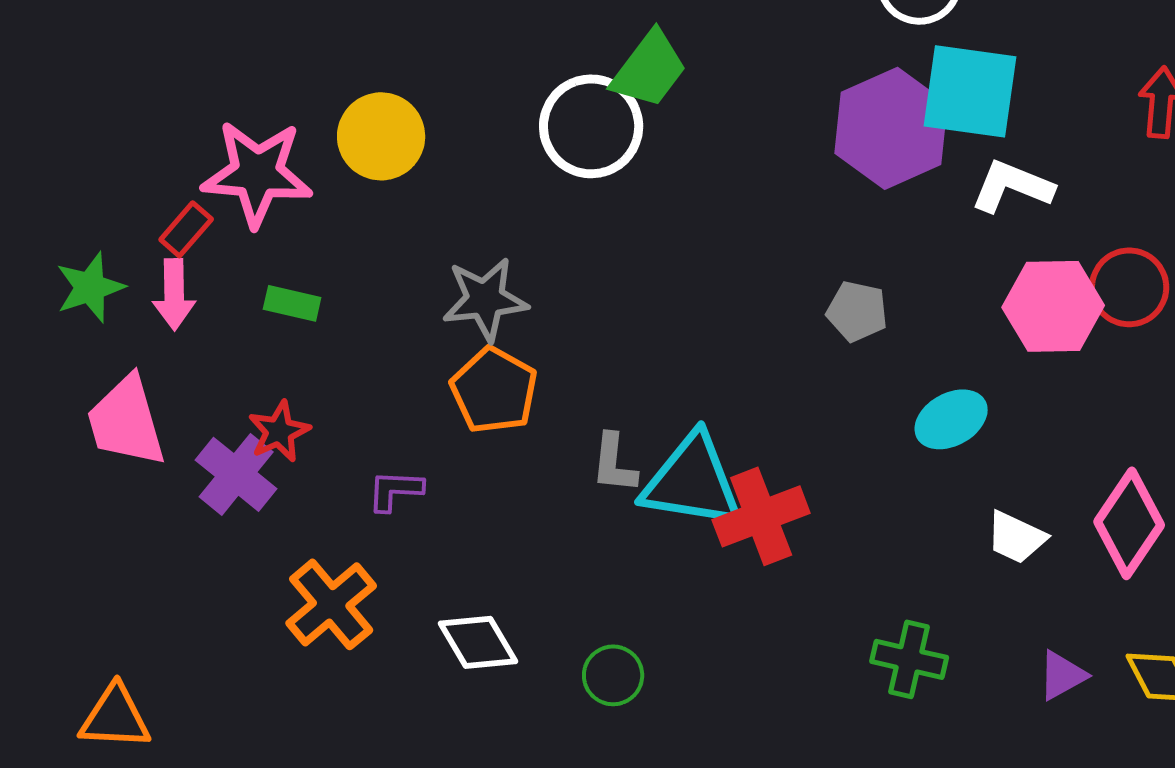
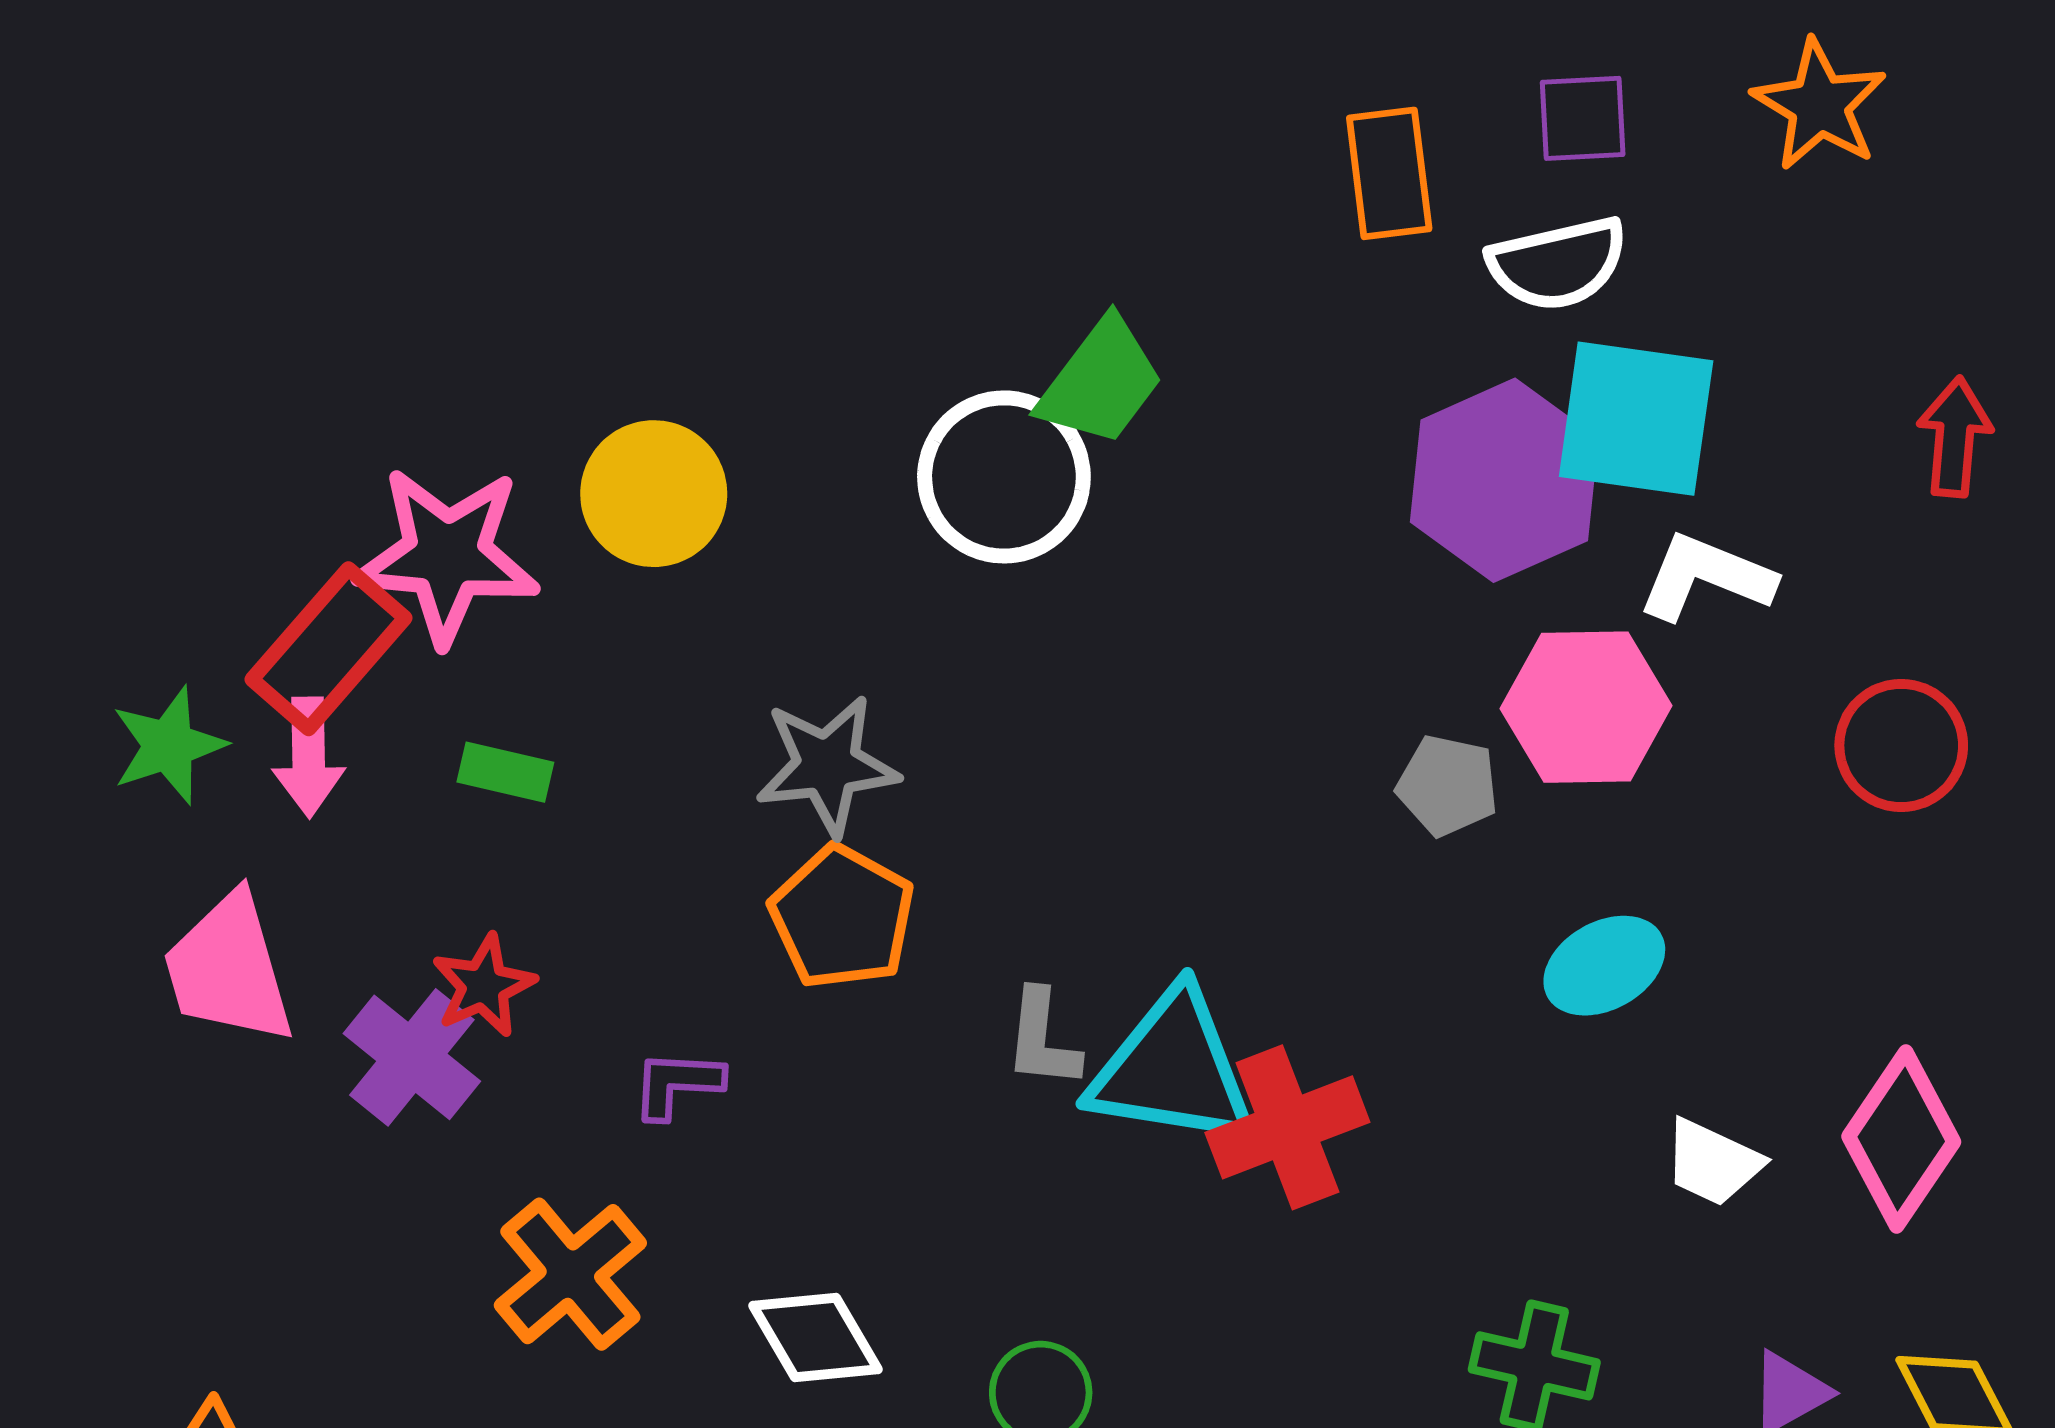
red rectangle: (186, 229) -> (329, 649), size x1.8
pink hexagon: (1053, 306) -> (1586, 707), moved

